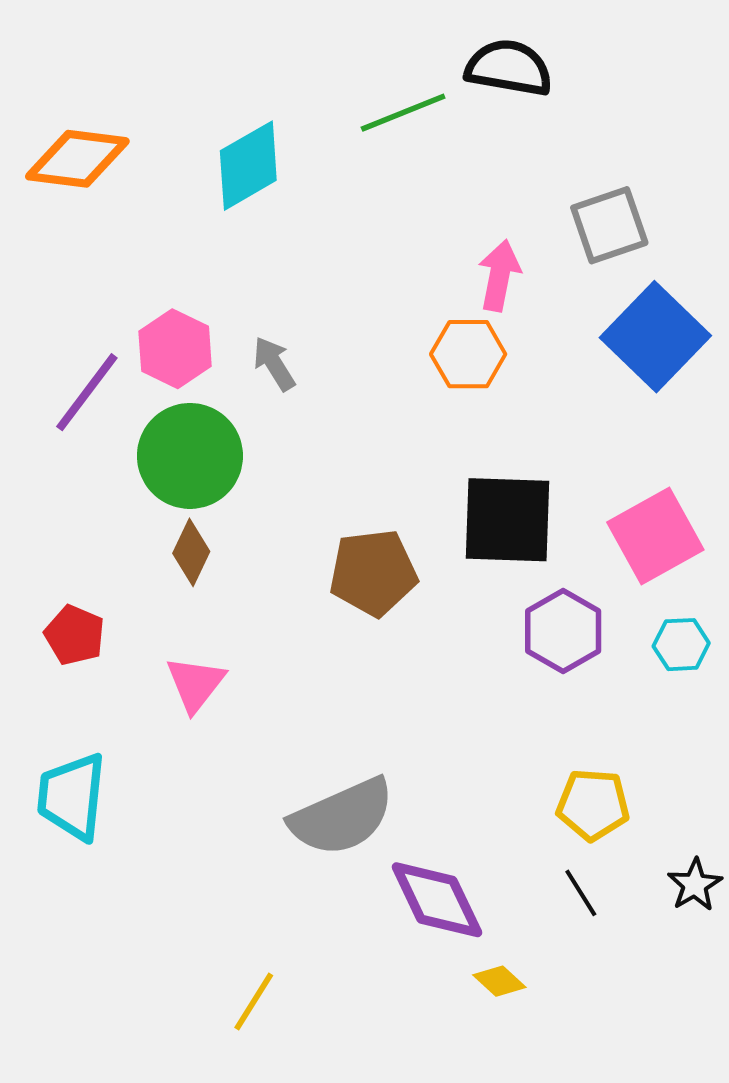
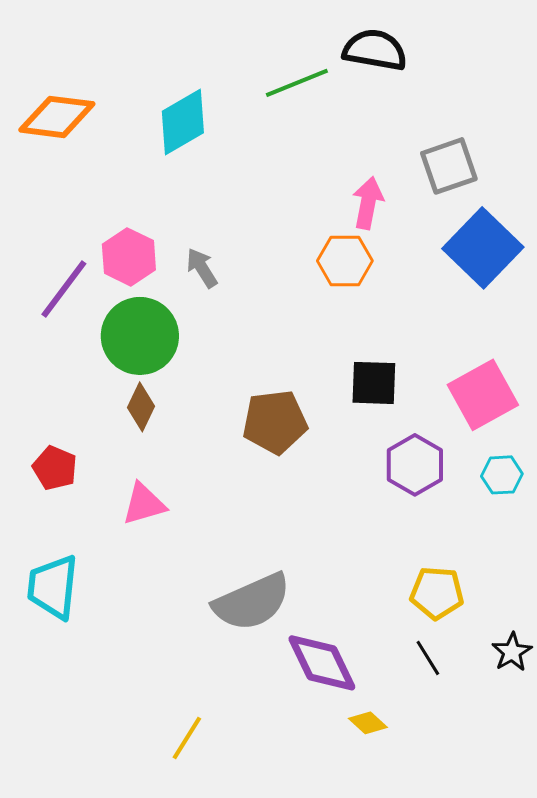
black square: (508, 520) -> (374, 383), size x0.7
pink triangle: (195, 684) -> (144, 504), turned 36

